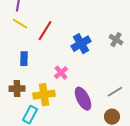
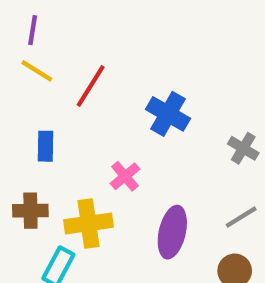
gray cross: (116, 40) -> (243, 148), moved
blue cross: (81, 44) -> (168, 114), turned -30
purple ellipse: (83, 99) -> (172, 232), turned 40

